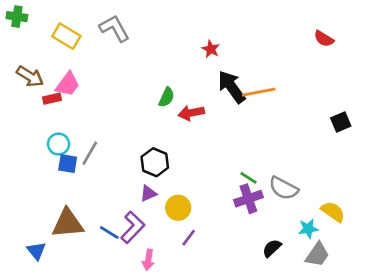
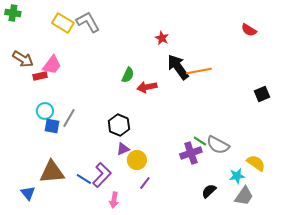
yellow rectangle: (66, 36) -> (63, 23), moved
green line: (248, 178) -> (200, 141), moved
purple triangle: (148, 193) -> (123, 149), moved

